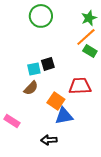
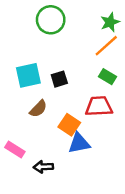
green rectangle: (90, 51) -> (107, 77), moved
cyan square: (34, 69) -> (28, 75), moved, size x1.5
black arrow: (49, 140) -> (43, 167), moved

